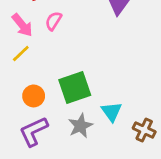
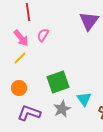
orange circle: (34, 96) -> (19, 88), moved
purple L-shape: (34, 131) -> (29, 113), turned 45

